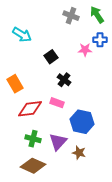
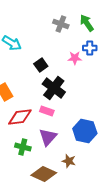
black cross: (64, 80) -> (54, 88), size x1.6
blue hexagon: (82, 122) -> (85, 131), moved
purple triangle: (58, 142) -> (48, 137), moved
brown diamond: (33, 166) -> (44, 174), moved

